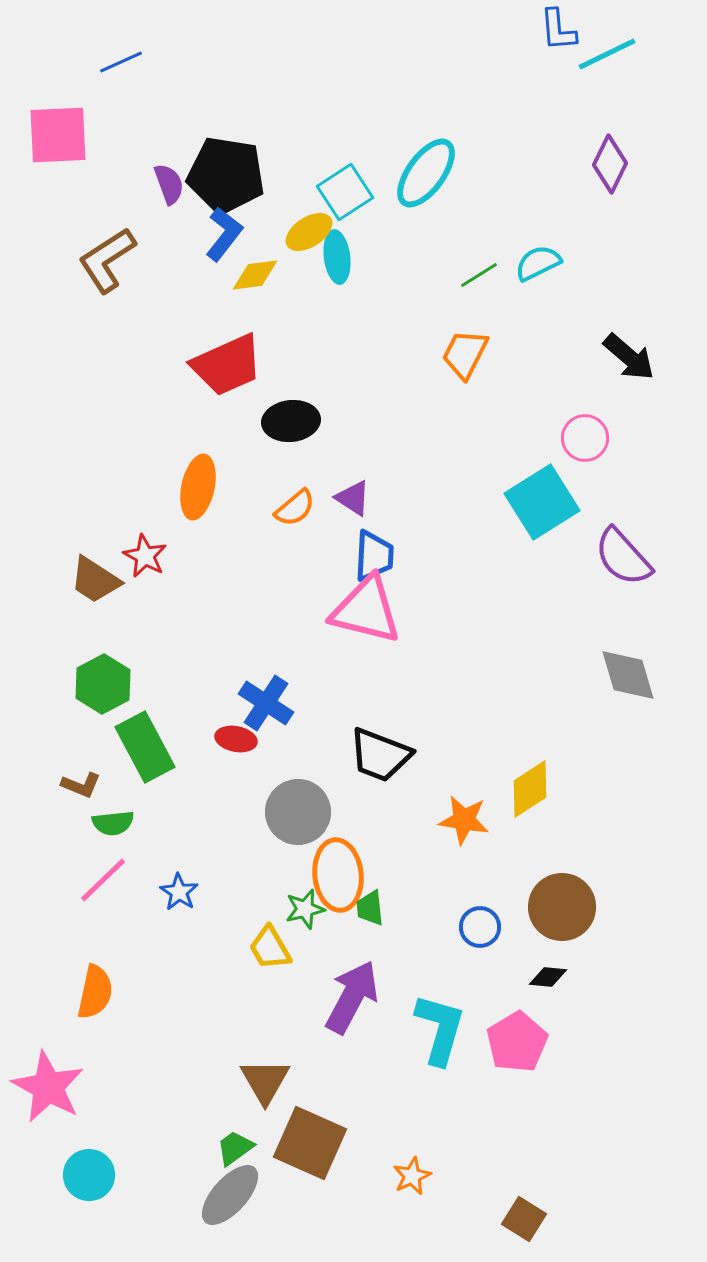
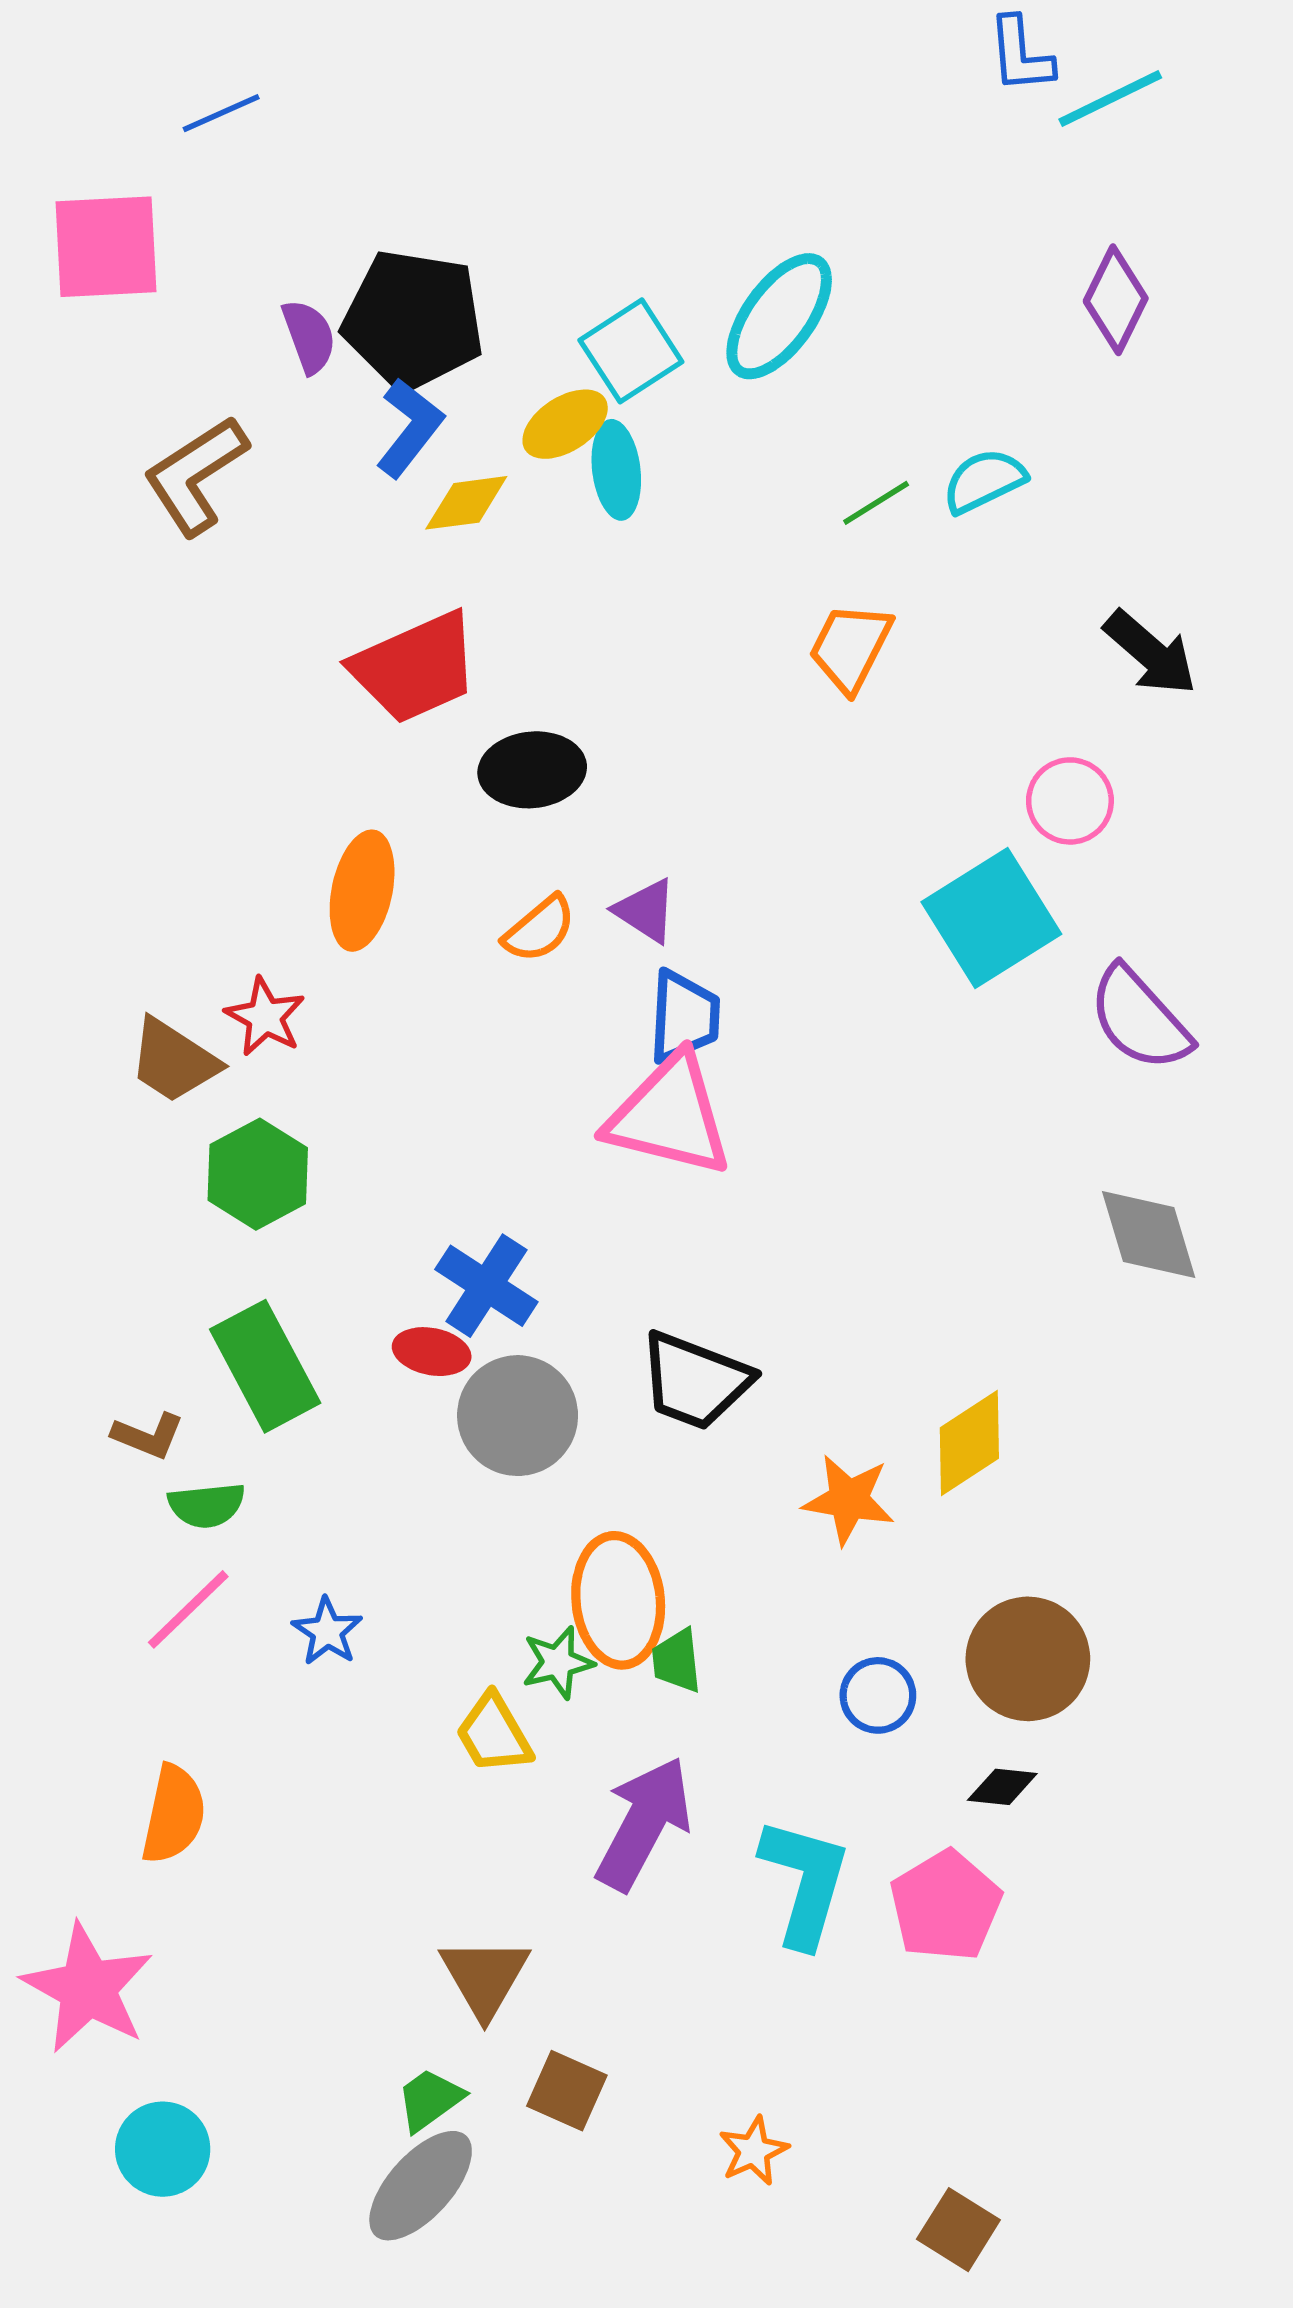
green hexagon: (103, 684) -> (258, 1174), moved
gray circle: (298, 812) -> (518, 1416), moved
brown square: (310, 1143) -> (567, 2091), size x0.6

